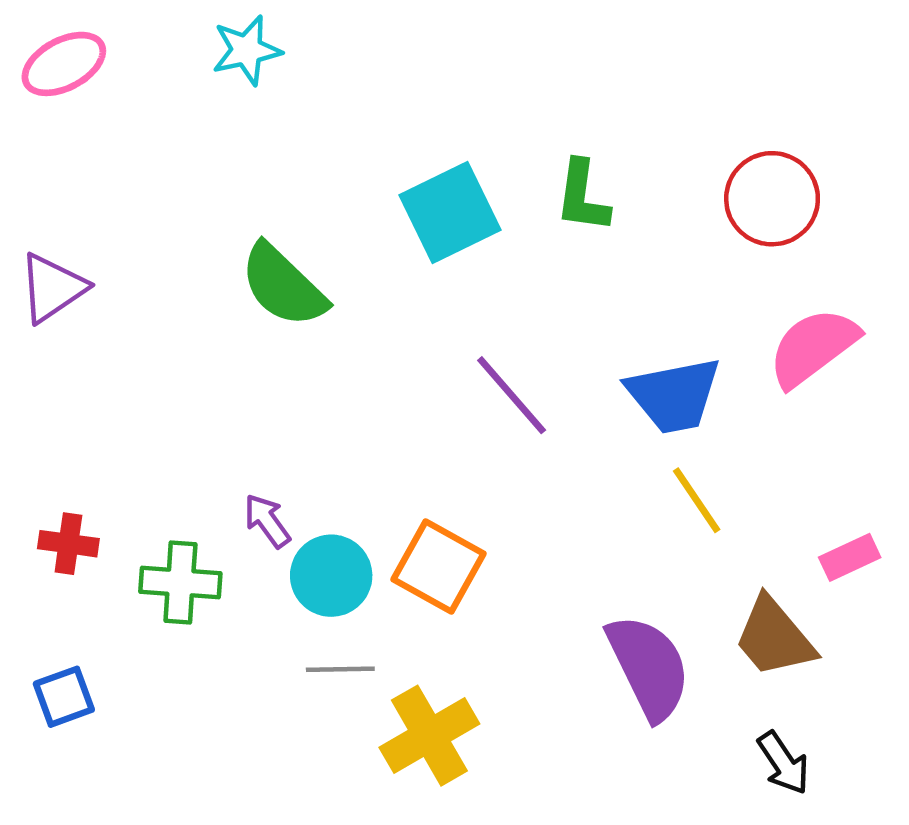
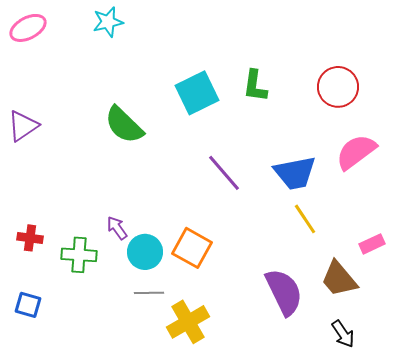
blue square: (64, 697) -> (28, 305), turned 36

